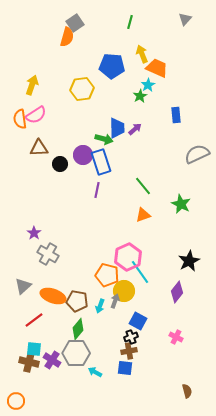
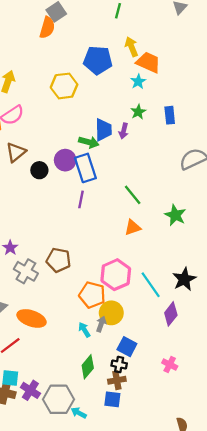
green star: (140, 96) -> (138, 112), moved
purple arrow: (135, 129) -> (124, 131), turned 144
brown triangle: (39, 148) -> (16, 152), turned -36
cyan line: (140, 272) -> (151, 285), moved
brown pentagon: (77, 301) -> (58, 260), moved
cyan arrow: (100, 306) -> (84, 330), turned 128
green diamond: (78, 329) -> (88, 367), moved
black cross: (131, 337) -> (119, 365), turned 32
gray hexagon: (76, 353) -> (58, 399), moved
cyan arrow: (95, 372) -> (79, 413), moved

